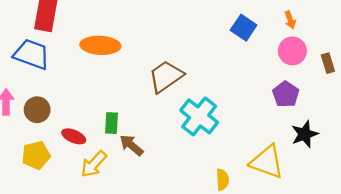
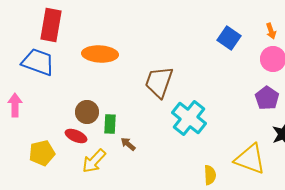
brown trapezoid: (166, 76) -> (159, 82), turned -36
brown circle: (37, 110) -> (87, 112), moved
brown arrow: (131, 145) -> (128, 144), size x0.7

